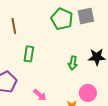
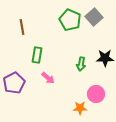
gray square: (86, 16) -> (94, 17), turned -30
pink arrow: (40, 95) -> (48, 78), moved

